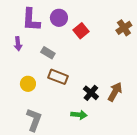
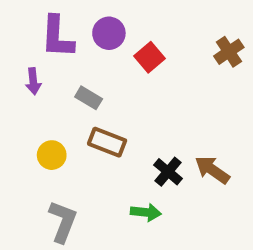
brown arrow: (115, 92) -> (212, 170), turned -84

